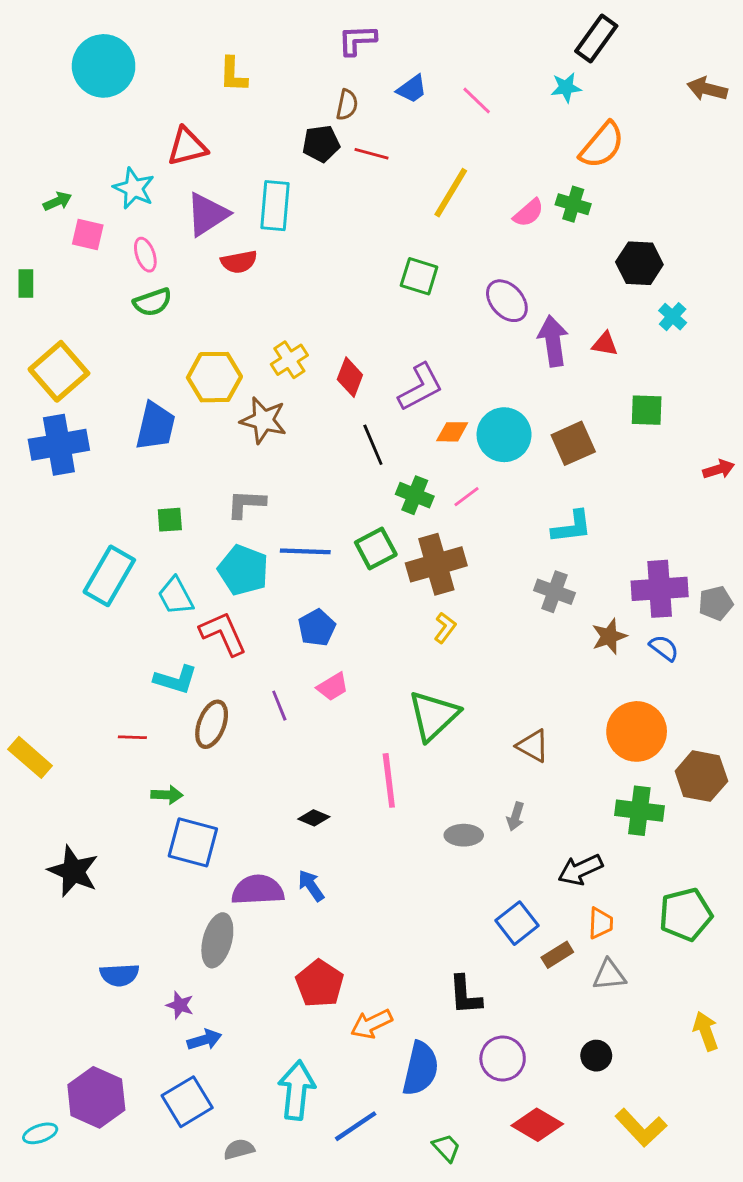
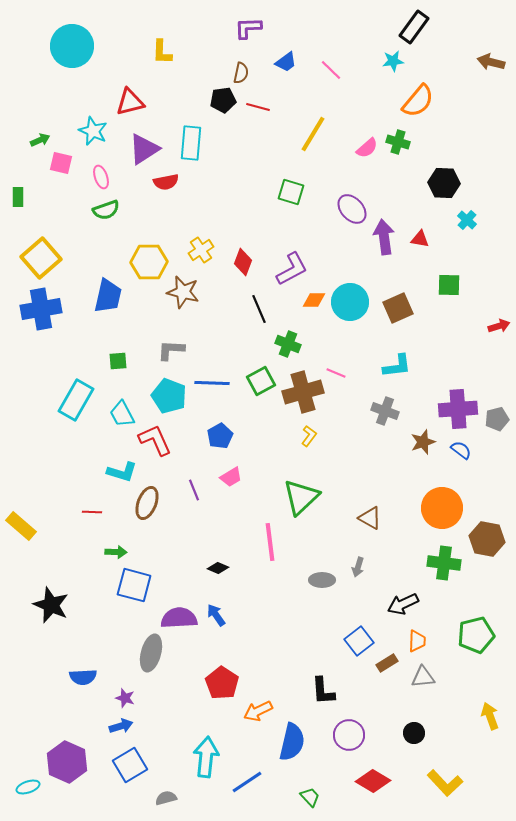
pink line: (467, 497) -> (336, 373), moved, turned 60
blue arrow: (204, 1040) -> (121, 726), moved

